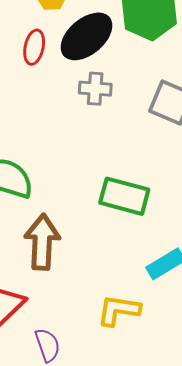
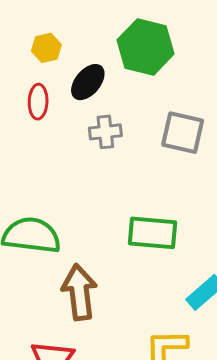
black ellipse: (86, 36) -> (88, 82), size x0.7

